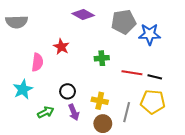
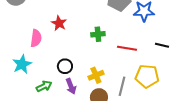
black line: (155, 77) -> (162, 45), moved
yellow cross: (100, 101) -> (96, 75), turned -35

